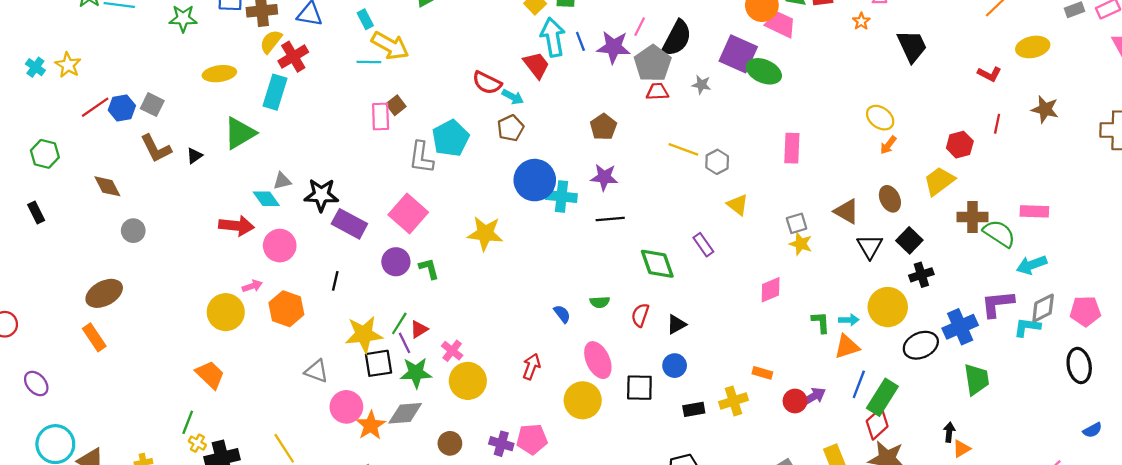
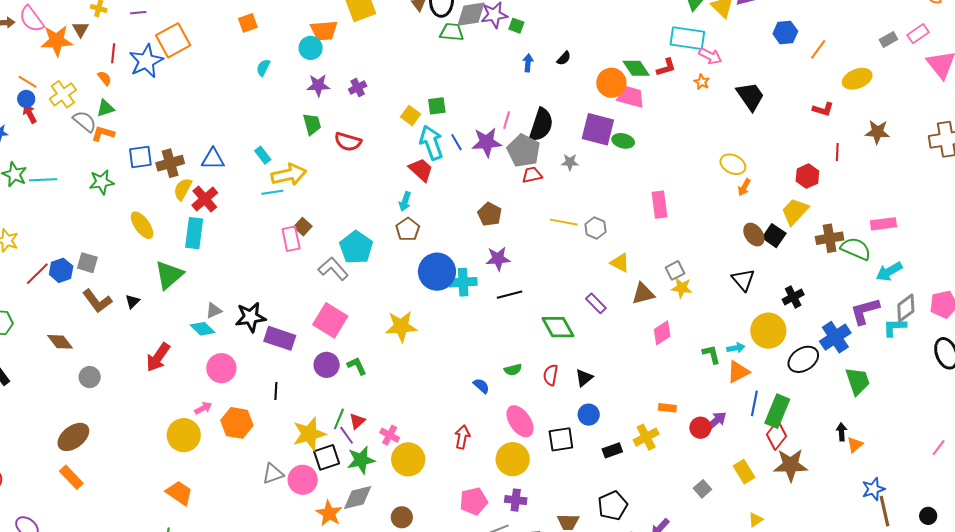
yellow arrow: (390, 46) -> (289, 175), turned -32
green ellipse: (764, 71) -> (623, 141), size x0.7
yellow ellipse: (219, 74) -> (142, 225), turned 72
red semicircle: (487, 83) -> (348, 142), moved
cyan arrow: (513, 97) -> (405, 201), turned 90
gray L-shape: (421, 157) -> (333, 269), turned 140
brown triangle: (847, 211) -> (643, 294), moved, turned -35
red arrow: (236, 226) -> (158, 357), moved, turned 128
black square: (909, 240) -> (774, 236), moved
gray triangle: (317, 371) -> (273, 474), turned -30
pink circle: (346, 407) -> (303, 480), moved
purple cross: (501, 444) -> (516, 500), moved

